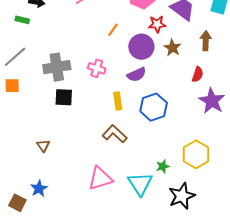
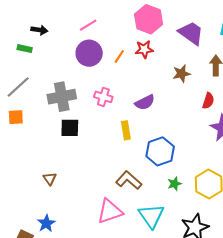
red star: (157, 24) -> (144, 49), moved
purple circle: (141, 47) -> (89, 53), moved
brown star: (172, 48) -> (181, 74), turned 30
blue hexagon: (154, 107) -> (160, 151), moved
brown L-shape: (115, 134) -> (129, 180), moved
green star: (163, 166) -> (174, 184), moved

